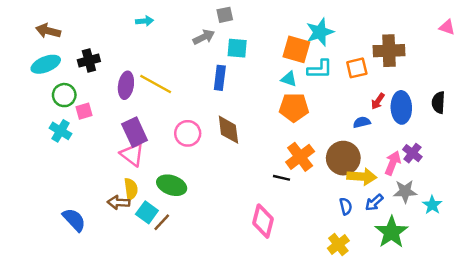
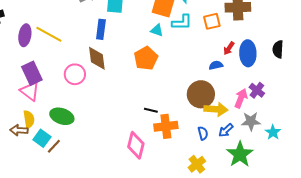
orange pentagon: (294, 107) -> (146, 58), moved, turned -30
brown diamond: (228, 130) -> (97, 58), moved
orange cross: (300, 157) -> (166, 126), moved, turned 30

